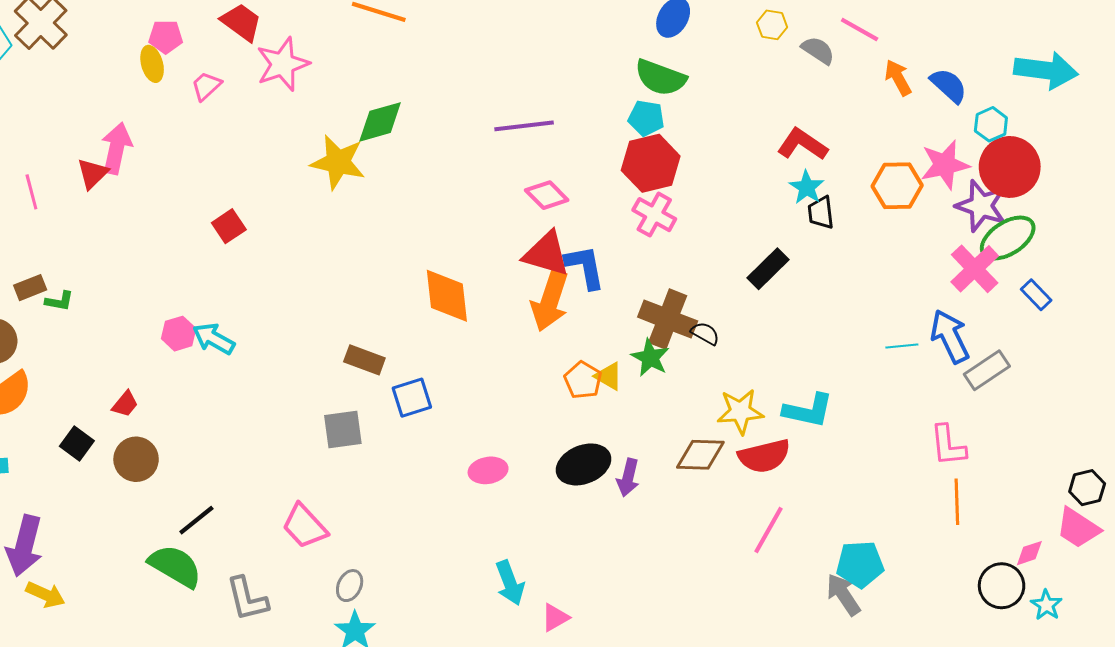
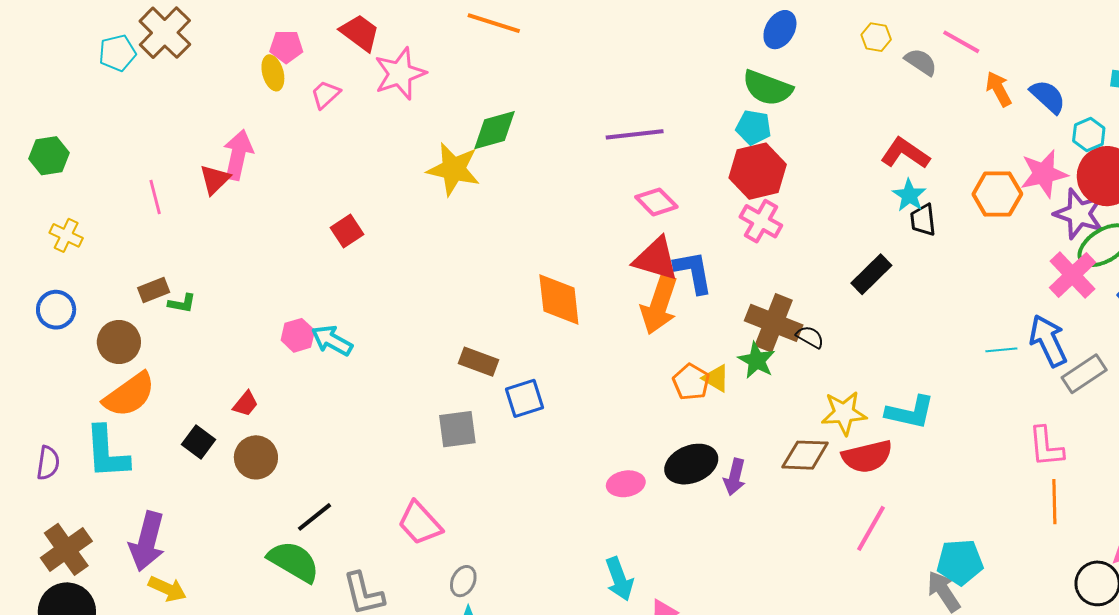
pink ellipse: (488, 470) -> (626, 484), moved

